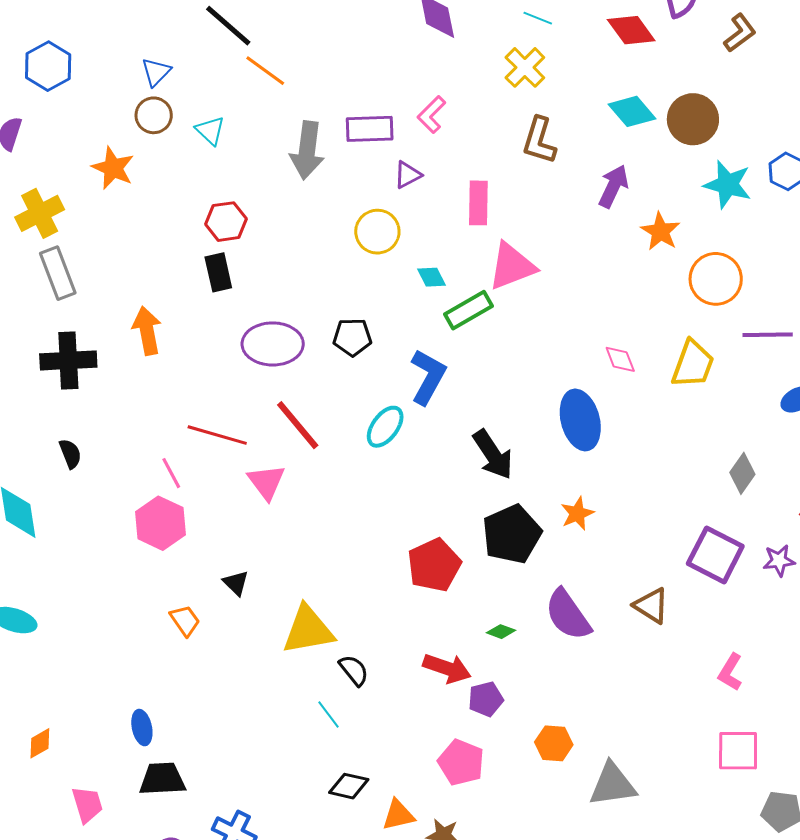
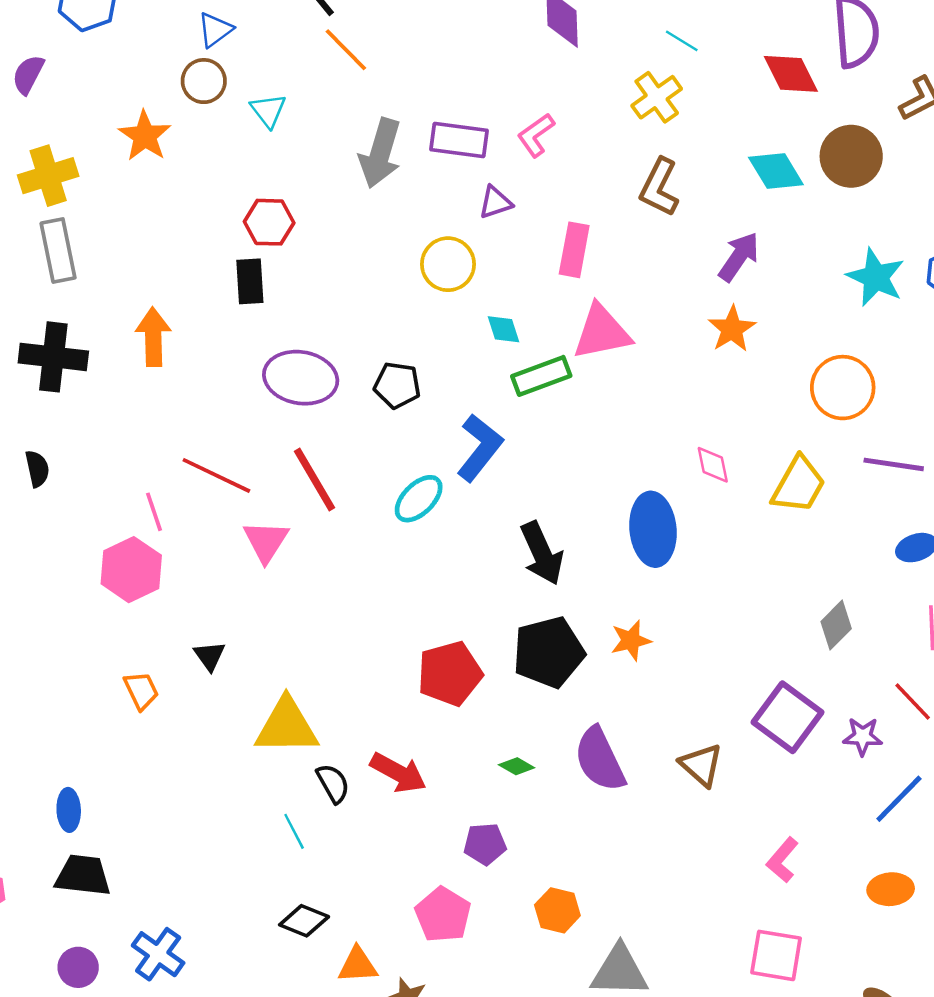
brown circle: (693, 119) -> (851, 156), moved
orange star: (660, 231) -> (732, 329), moved
red arrow: (447, 668) -> (398, 773), moved

